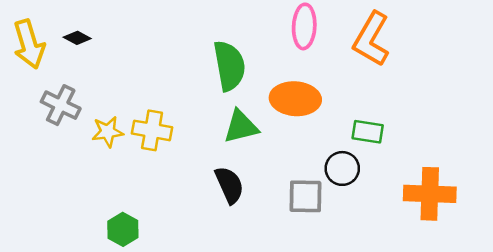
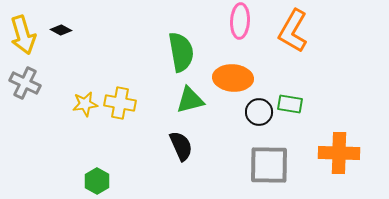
gray cross: (61, 105) -> (25, 83), moved
black circle: (342, 168) -> (259, 112), moved
gray square: (305, 196) -> (269, 165), moved, size x1.4

